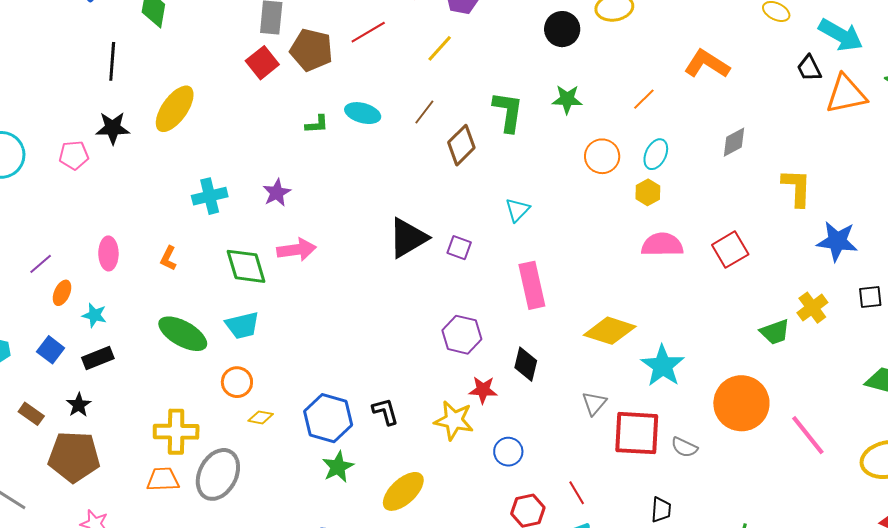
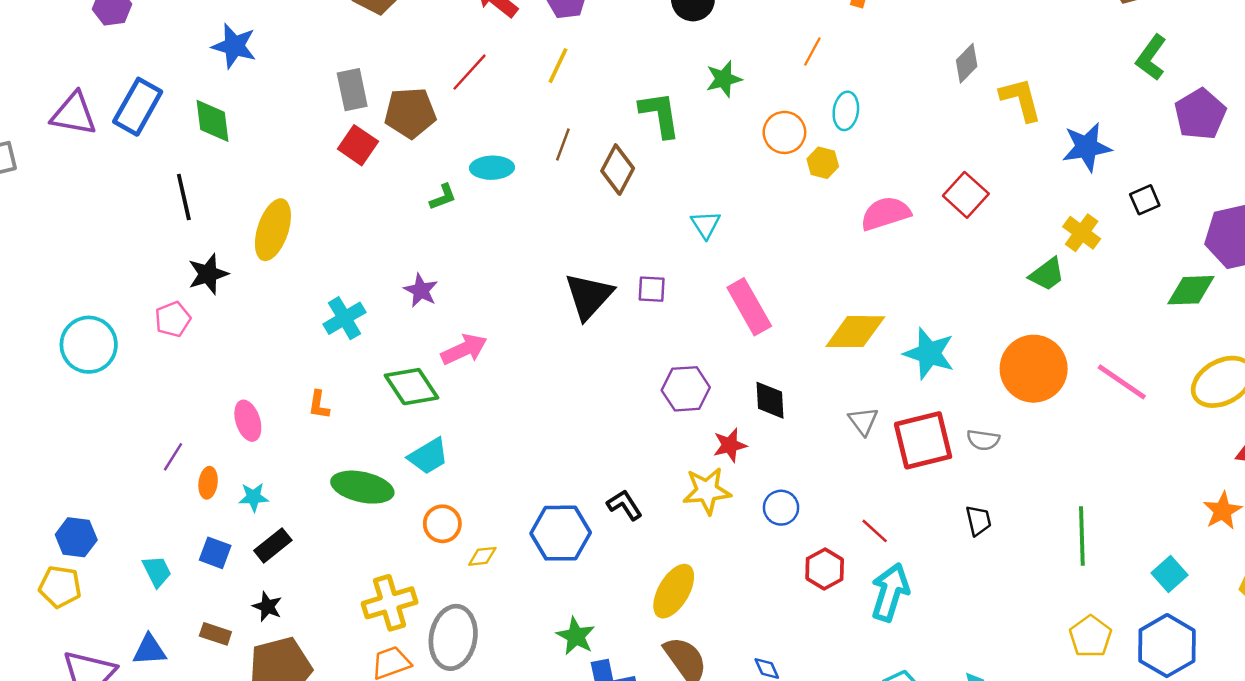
gray diamond: (734, 142) -> (967, 63), moved
yellow hexagon: (648, 192) -> (823, 163), moved
green star: (338, 467) -> (576, 636), moved

